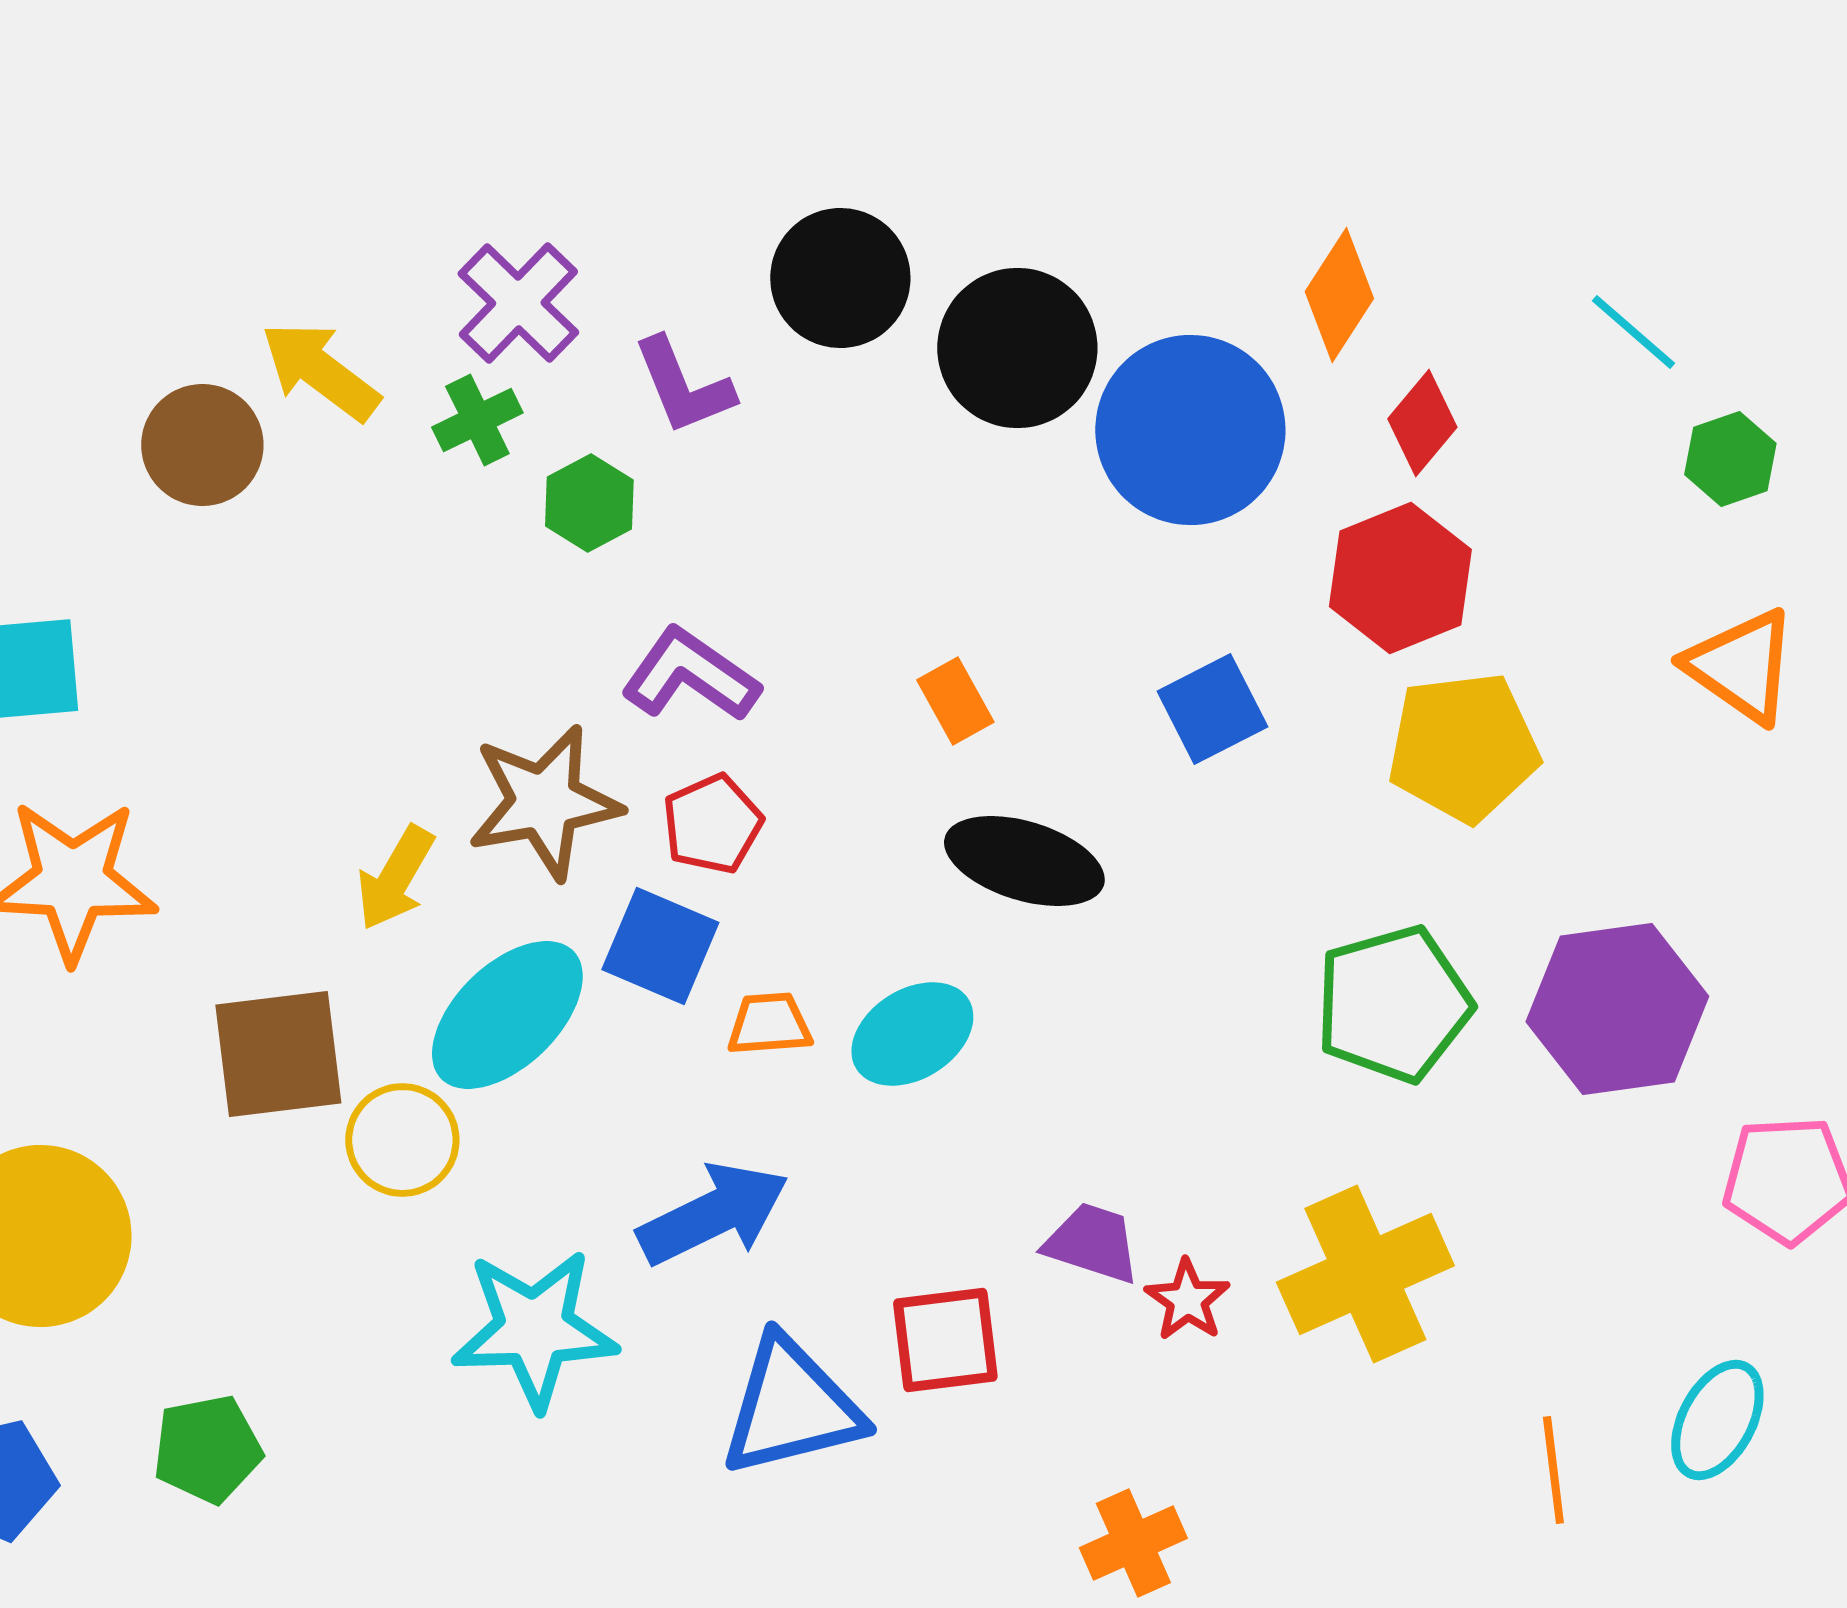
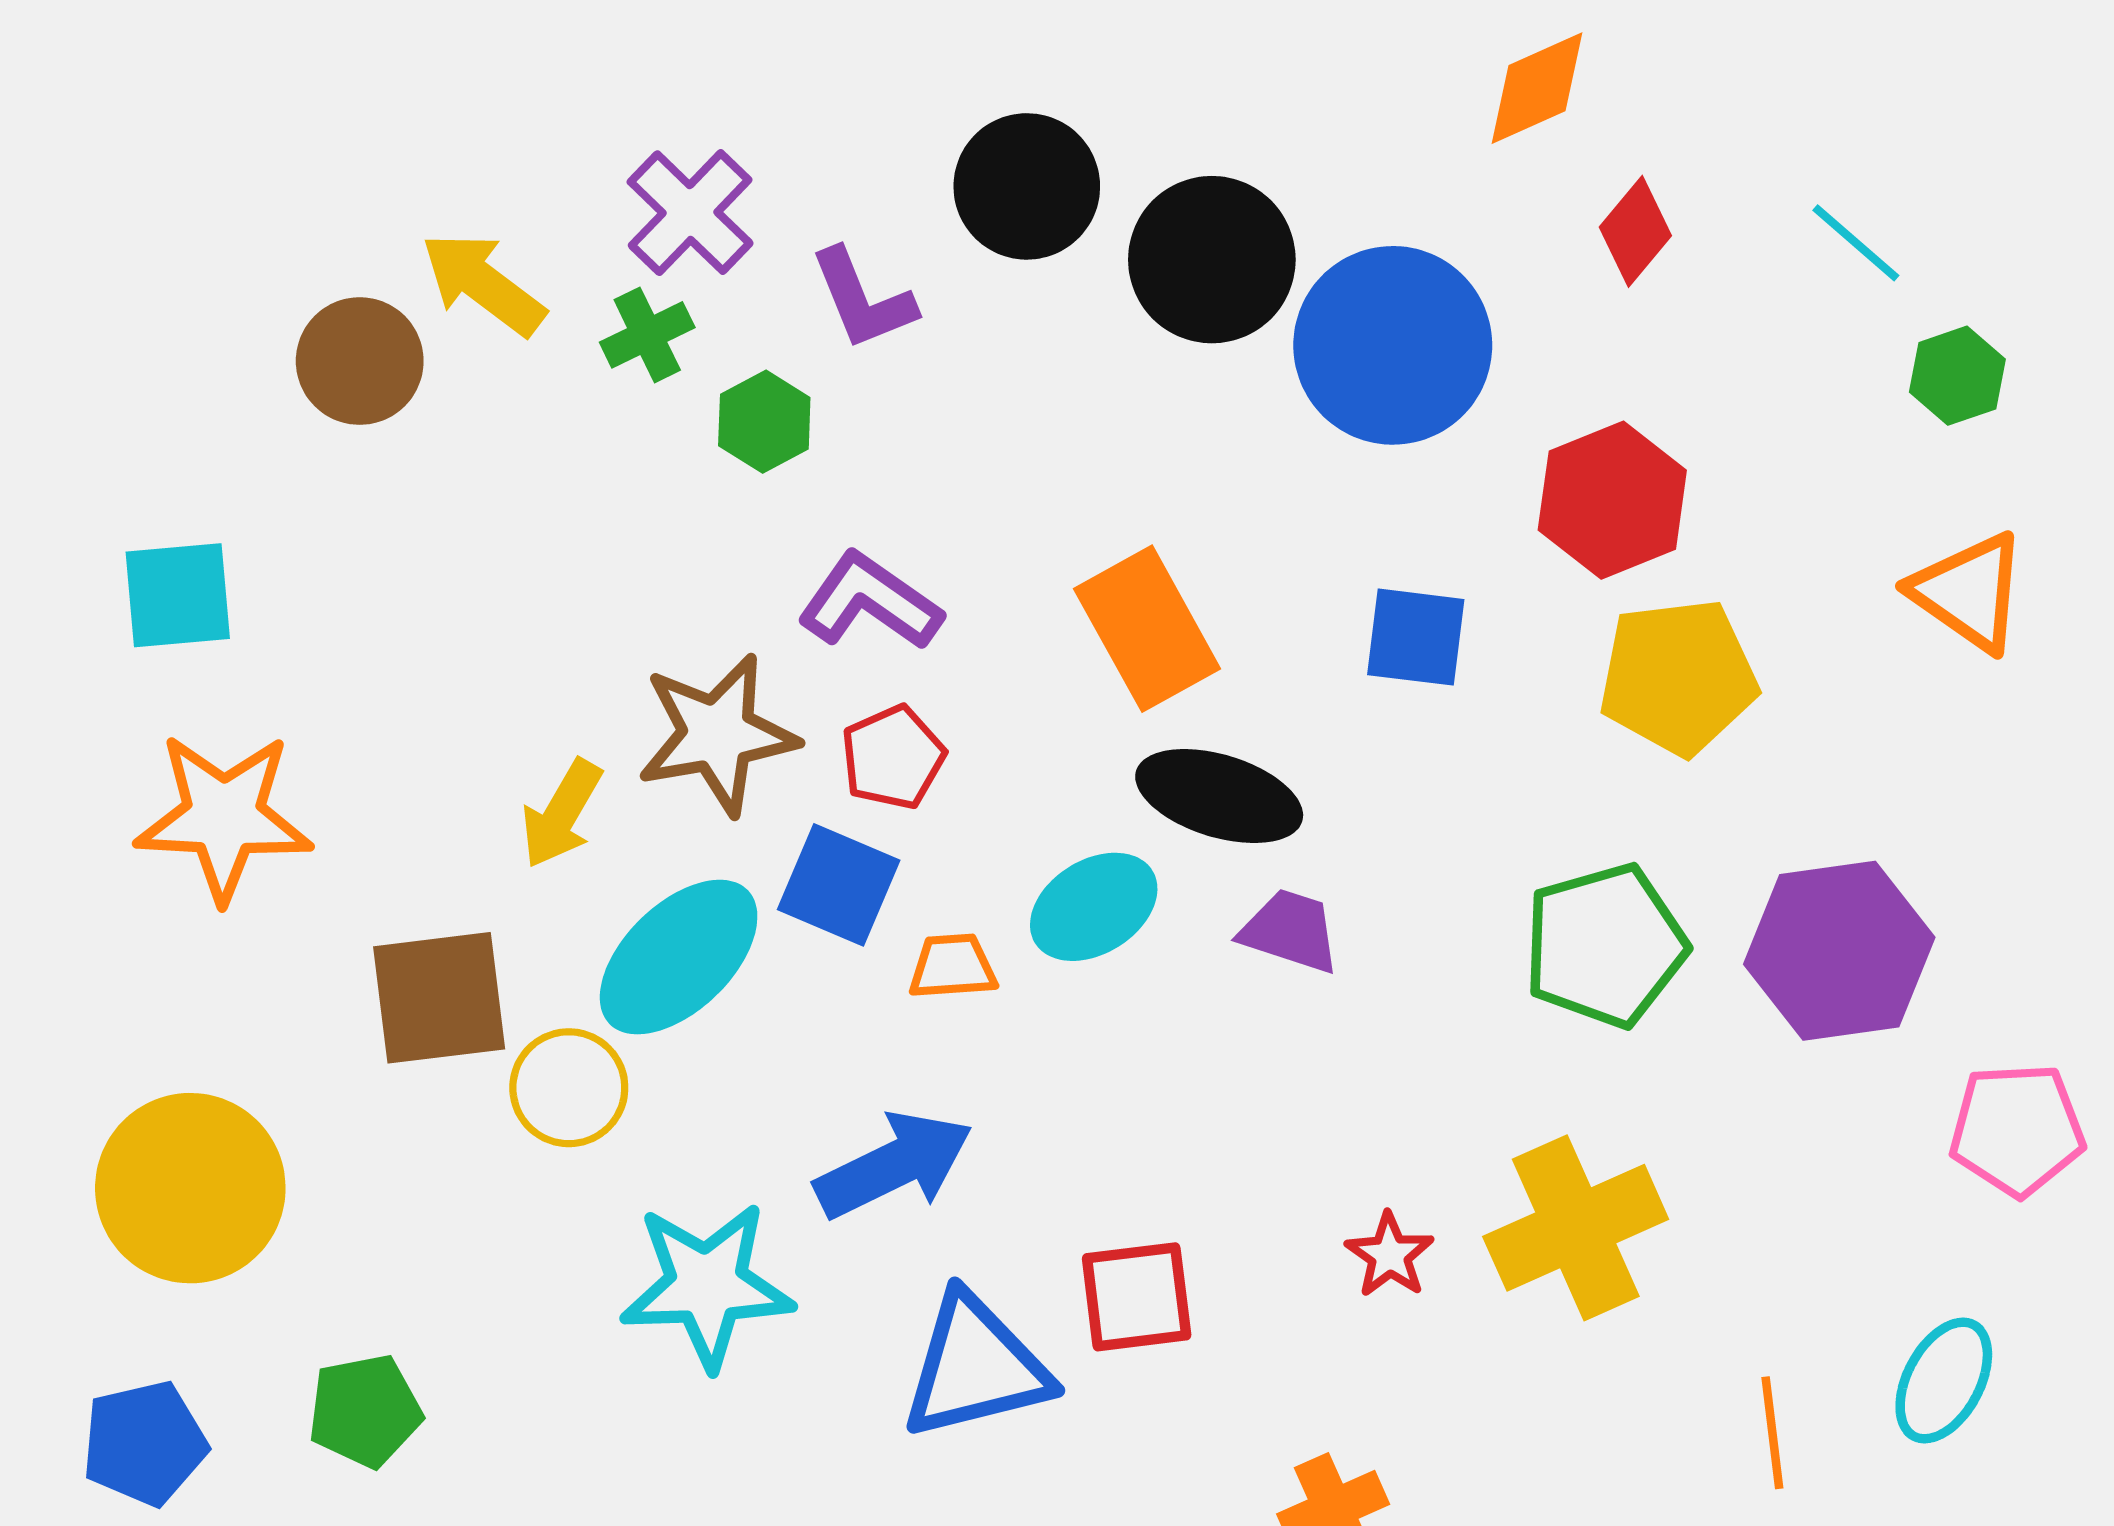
orange diamond: (1339, 295) -> (1537, 88), moved, turned 33
red diamond: (1422, 423) -> (1635, 231), moved
orange rectangle: (955, 701) -> (1147, 629), size x1.8
blue square: (1212, 709) -> (1416, 637), turned 34
cyan ellipse: (912, 1034) -> (1094, 907), moved
purple trapezoid: (1092, 1243) -> (1290, 931), moved

